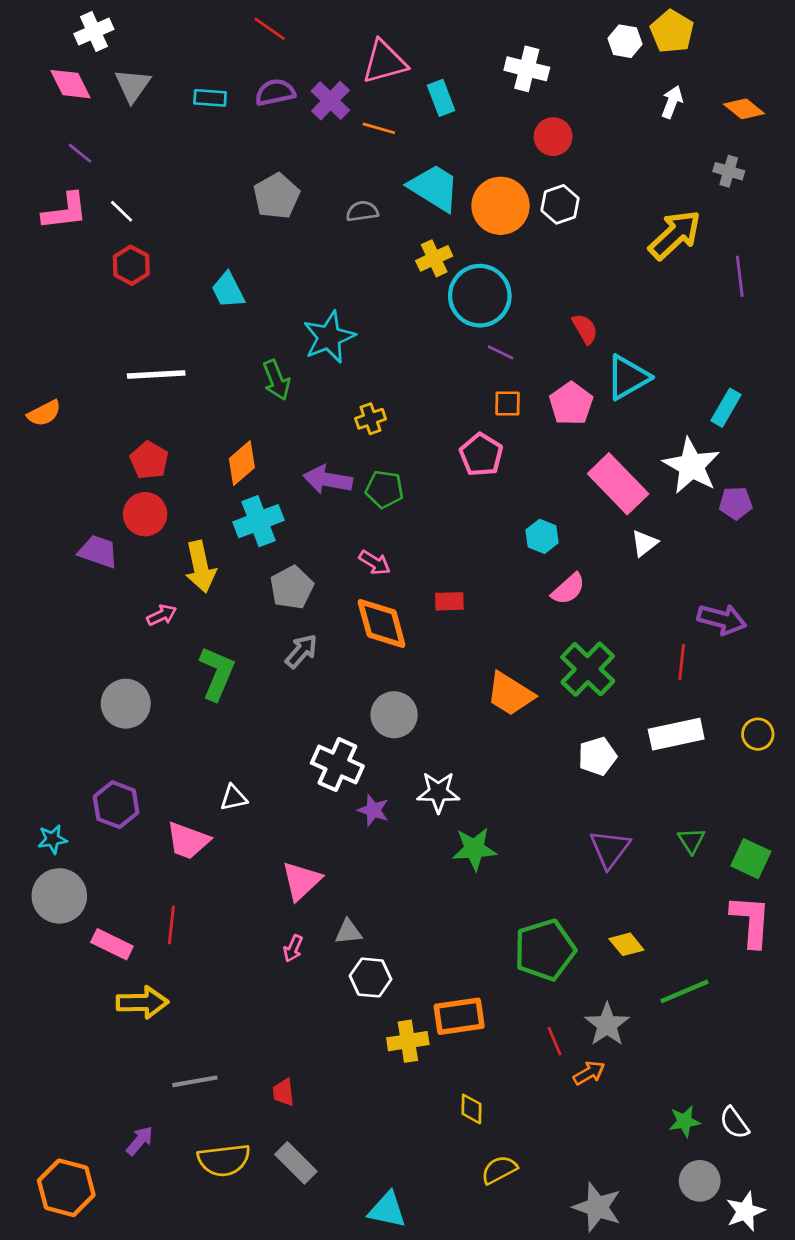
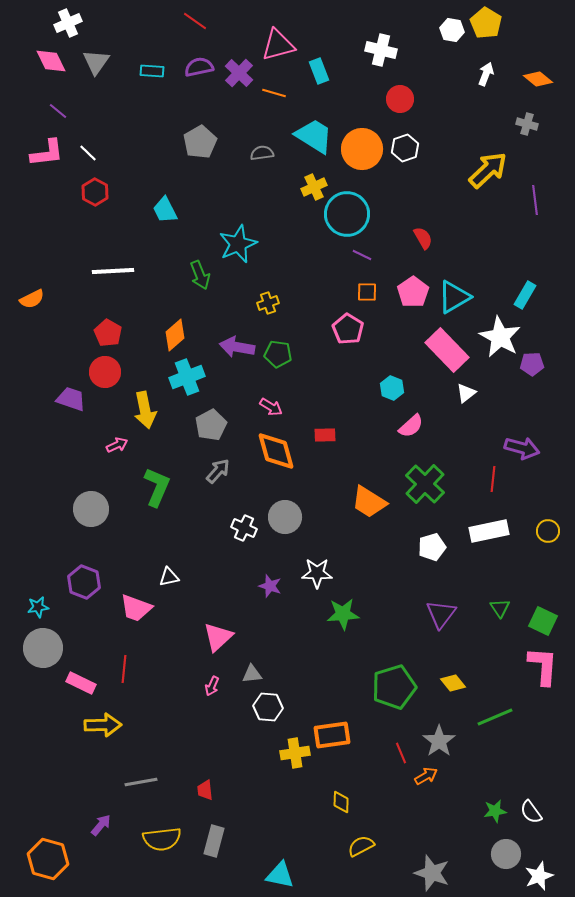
cyan triangle: (628, 377) -> (454, 297), moved
white cross: (337, 765) -> (244, 528), moved, size x0.7
gray rectangle: (296, 1163) -> (214, 841), turned 60

